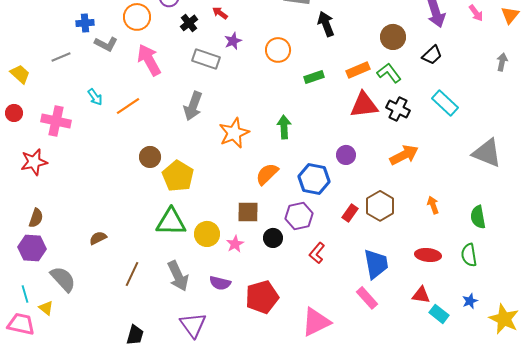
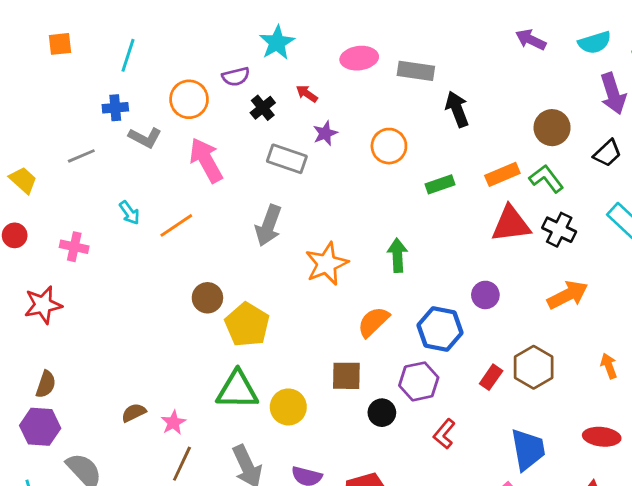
pink cross: (56, 121) -> (74, 247), size x0.7
pink star: (235, 244) -> (173, 423), moved

